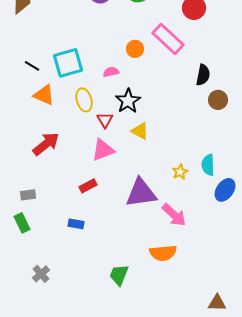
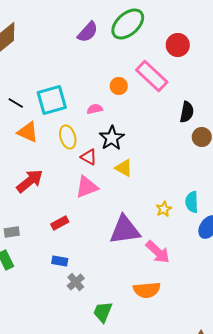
red triangle: (105, 120) -> (89, 157), turned -30
red rectangle: (88, 186) -> (60, 223), moved
gray cross: (41, 274) -> (76, 282), moved

